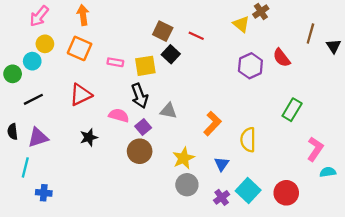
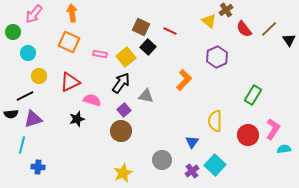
brown line: (310, 33) -> (269, 29), turned 30
yellow circle: (45, 44) -> (39, 76), moved
red semicircle: (282, 58) -> (244, 29), moved
yellow square: (145, 66) -> (126, 57), turned -30
green circle: (13, 74) -> (13, 32), moved
black arrow: (140, 96) -> (121, 83), turned -125
black line: (33, 99) -> (25, 96), moved
pink semicircle: (119, 115) -> (92, 100), moved
orange L-shape: (212, 124) -> (184, 80), moved
black semicircle: (13, 132) -> (11, 114), turned -88
yellow star: (183, 158) -> (123, 173), moved
red circle: (286, 193) -> (248, 135), moved

